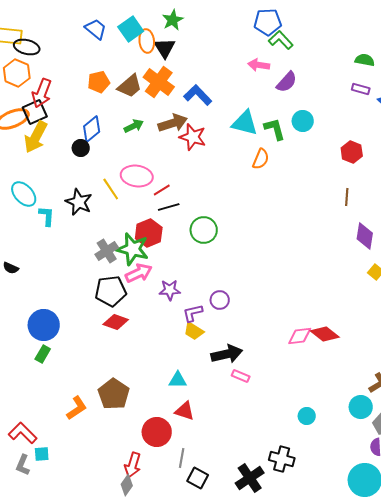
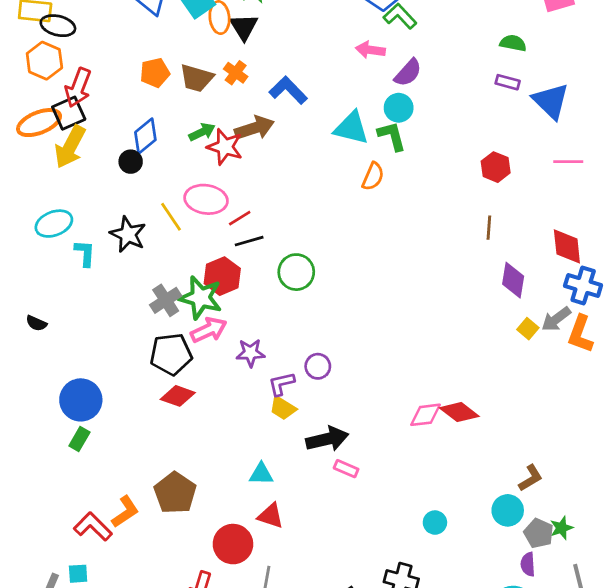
orange cross: (159, 82) -> (236, 73), size x0.6
brown trapezoid: (130, 86) -> (197, 78), turned 56
cyan circle: (303, 121) -> (399, 108), moved
red star: (193, 137) -> (225, 147), moved
cyan ellipse: (24, 194) -> (54, 224), turned -68
red L-shape: (23, 433) -> (93, 527), moved

